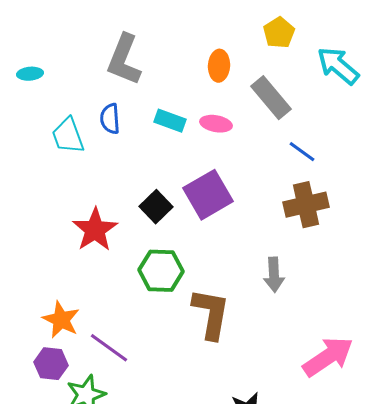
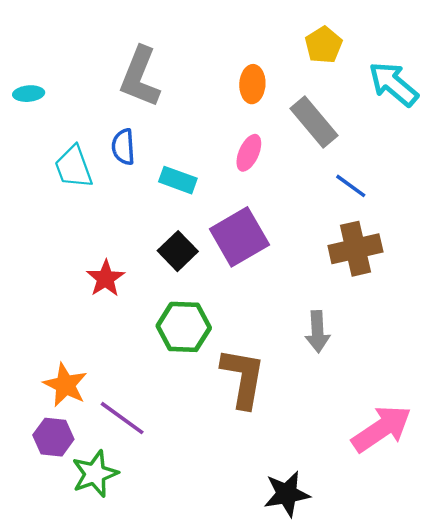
cyan rectangle: (170, 121) -> (178, 180), moved
pink ellipse: (216, 124) -> (249, 153), turned -76
red star: (95, 230) -> (106, 278), size x0.7

